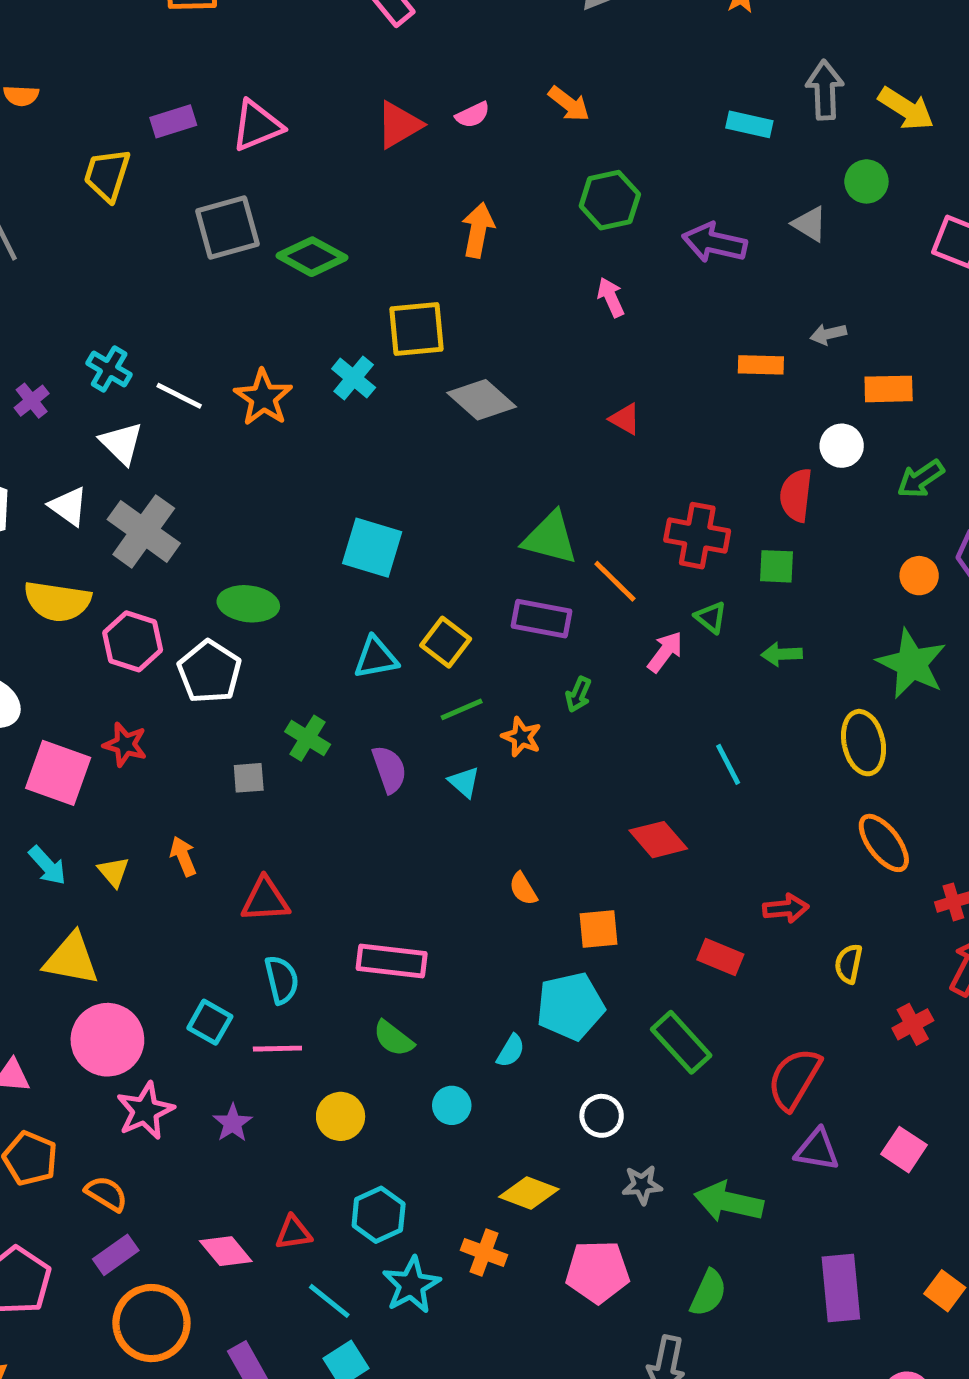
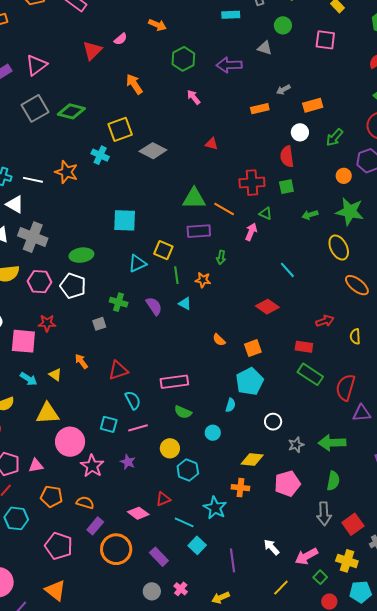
orange arrow: (478, 230) -> (134, 84), turned -30
green arrow: (782, 654) -> (310, 215), moved
green line: (462, 709) -> (176, 275), turned -60
green rectangle: (681, 1042) -> (310, 374), moved
cyan hexagon: (379, 1215) -> (188, 470), moved

